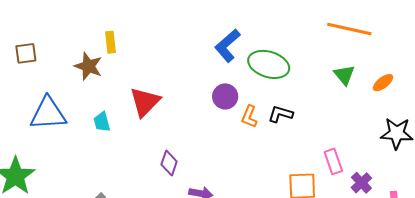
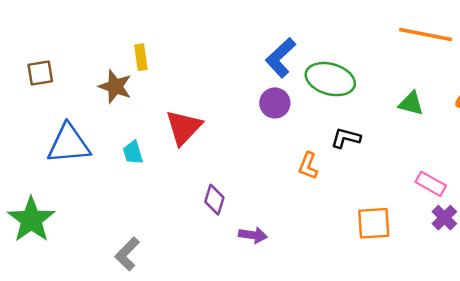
green triangle: (344, 75) -> (411, 103), moved, turned -35
purple circle: (225, 96) -> (275, 103), moved
orange L-shape: (249, 117) -> (308, 166), moved
pink rectangle: (333, 161) -> (431, 184), moved, turned -40

